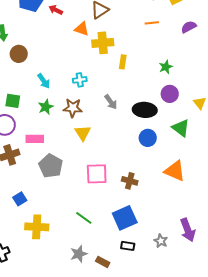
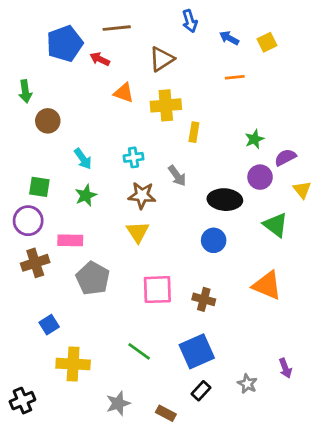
purple semicircle: (189, 27) -> (285, 157), moved
orange triangle: (82, 29) -> (124, 93), moved
gray arrow: (111, 102) -> (177, 176), moved
brown star: (73, 108) -> (142, 195), moved
blue circle: (148, 138) -> (214, 240), moved
purple arrow: (188, 230) -> (285, 368), size x0.6
black rectangle: (128, 246) -> (201, 391), turned -56
gray star: (79, 254) -> (118, 403), moved

